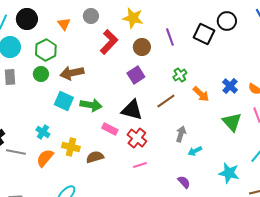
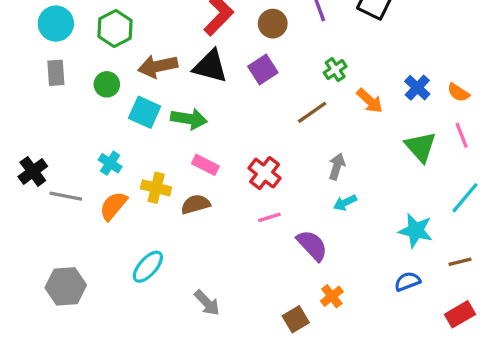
green circle: (41, 74) -> (107, 84), moved
black triangle: (132, 110) -> (210, 66), moved
pink rectangle: (110, 129) -> (205, 165), moved
cyan arrow: (195, 151) -> (345, 203), moved
purple semicircle: (184, 182) -> (312, 245), moved, size x1.5

